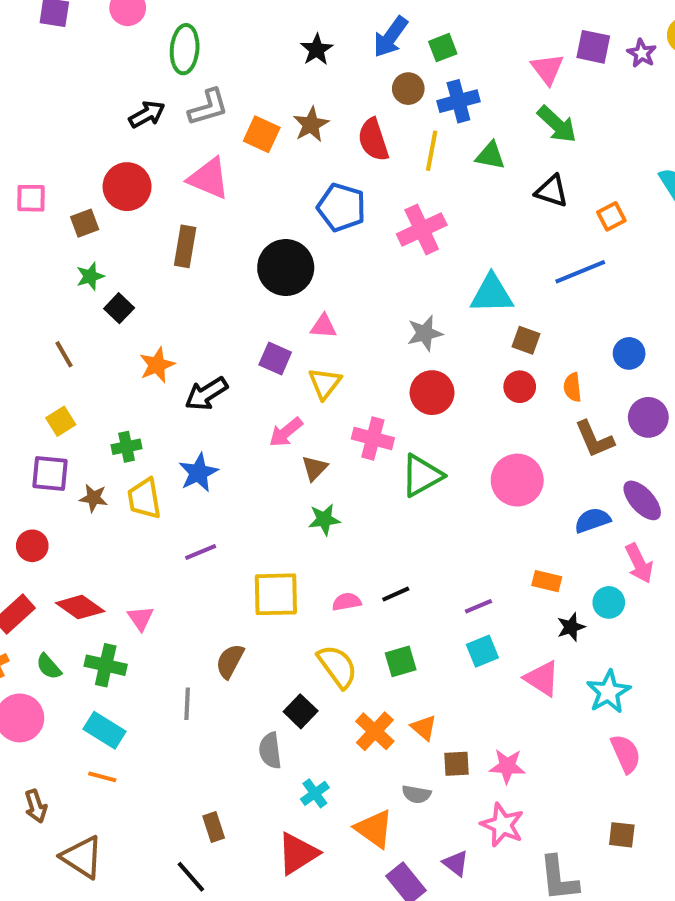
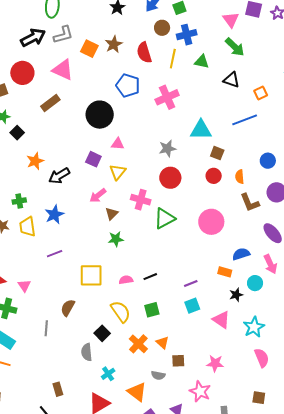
black arrow: (147, 114) -> (33, 38), size x1.4
brown rectangle: (185, 246) -> (50, 103), turned 42
blue semicircle: (592, 520) -> (241, 254), moved
pink star: (507, 766) -> (215, 363), moved

